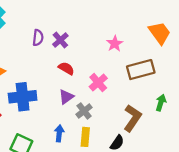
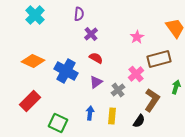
purple semicircle: (38, 38) -> (79, 14), moved
pink cross: (98, 83) -> (136, 74), moved
blue cross: (23, 97) -> (66, 71), moved, turned 35
gray cross: (84, 111) -> (118, 90), moved

